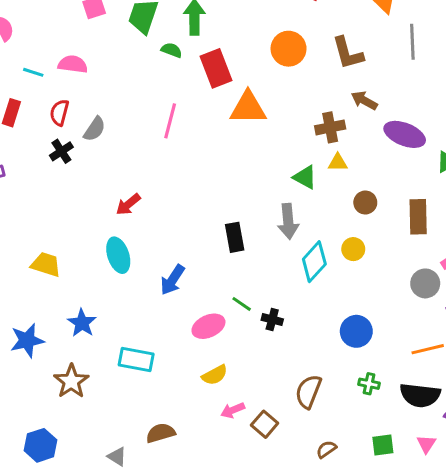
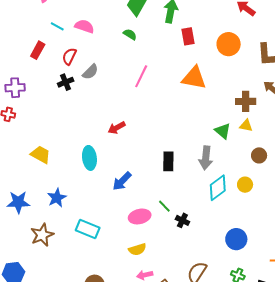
green semicircle: (172, 50) -> (130, 34), moved
red rectangle: (216, 68) -> (188, 36), moved, size x0.7
red arrow: (128, 204) -> (117, 128), moved

